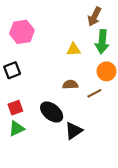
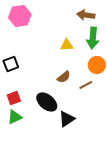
brown arrow: (94, 16) -> (86, 15), turned 72
pink hexagon: (22, 32) -> (20, 16), moved
brown semicircle: (70, 85) -> (64, 77), turned 144

